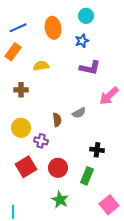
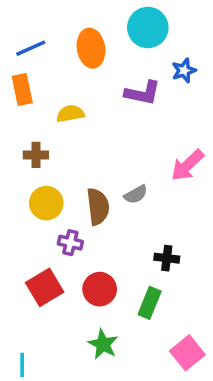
cyan circle: (86, 16) -> (148, 28), size x1.5
blue star: (82, 41) -> (184, 71), moved
orange rectangle: (13, 52) -> (22, 89), turned -48
purple L-shape: (90, 68) -> (143, 93), moved
brown semicircle: (57, 120) -> (98, 207), size x1.5
yellow circle: (21, 128) -> (46, 203), moved

